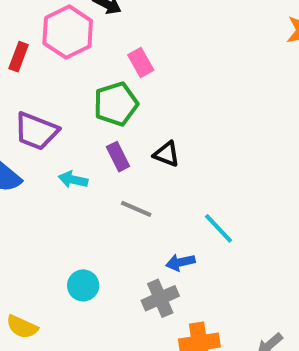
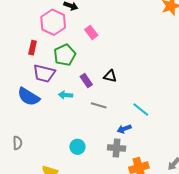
red rectangle: (19, 57) -> (33, 48), moved
green pentagon: (116, 104) -> (65, 55), moved
gray cross: (160, 298) -> (117, 148), turned 36

